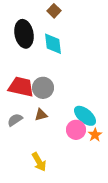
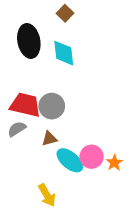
cyan ellipse: (85, 116) -> (70, 160), moved
gray semicircle: (15, 120) -> (17, 129), moved

